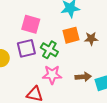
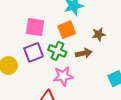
orange square: (71, 35) -> (67, 30), moved
brown arrow: (83, 77) -> (84, 53), moved

